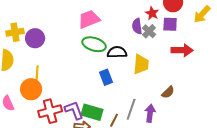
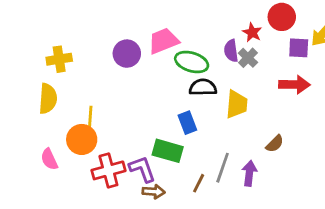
purple square: (170, 24) -> (299, 48), moved
purple circle: (35, 38) -> (127, 54), moved
green ellipse: (94, 44) -> (192, 62), moved
green rectangle: (92, 112) -> (168, 151), moved

